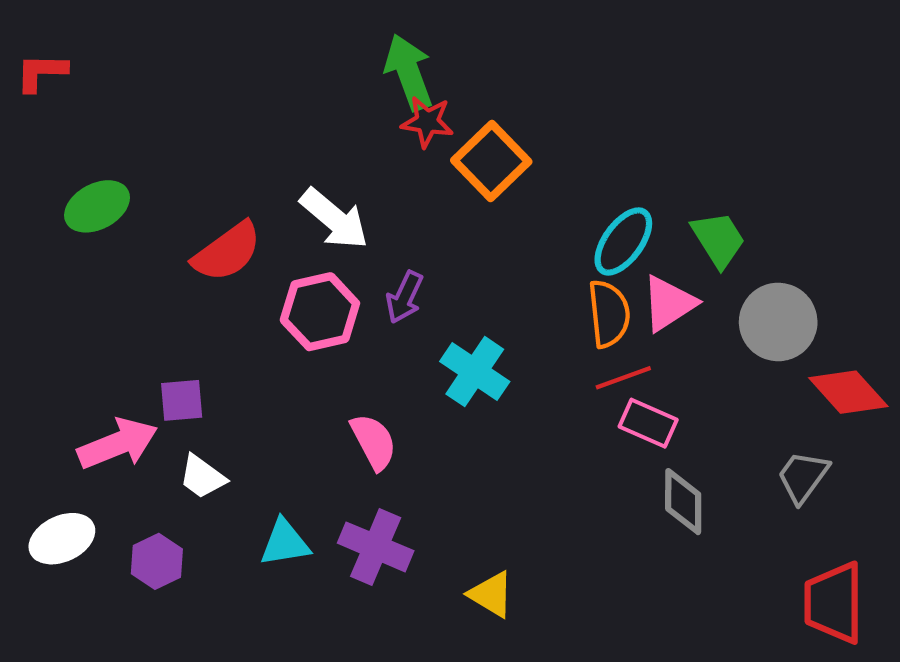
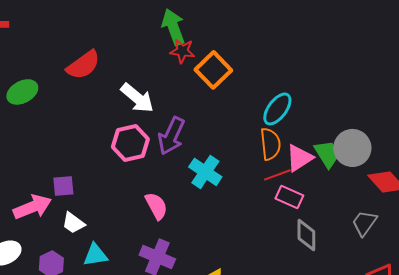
green trapezoid: (718, 239) -> (327, 154), moved
red semicircle: (227, 252) -> (83, 65), moved
purple arrow: (405, 297) -> (171, 136), size x1.5
pink triangle: (669, 303) -> (299, 158), moved
cyan triangle: (285, 543) -> (95, 255), moved

